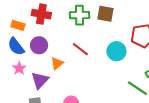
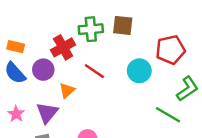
red cross: (41, 14) -> (63, 47), moved, turned -36
pink star: (19, 68) -> (16, 114), moved

